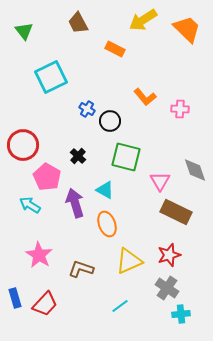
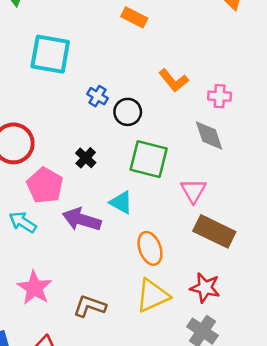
cyan square: (51, 77) -> (50, 54), turned 36
gray diamond: (195, 170) -> (209, 136), moved
purple arrow: (75, 203) -> (82, 220), turned -56
orange ellipse: (107, 224) -> (150, 248), moved
red star: (169, 255) -> (205, 288), turned 30

